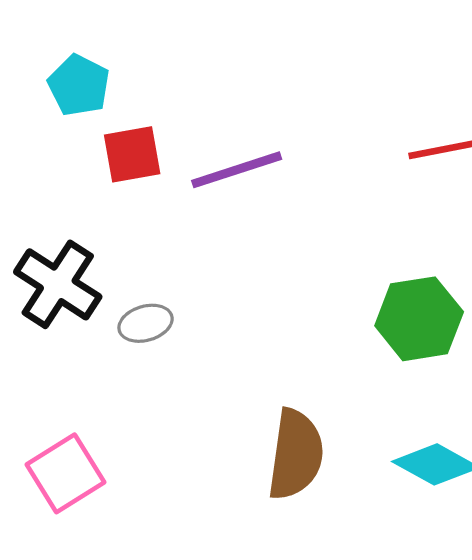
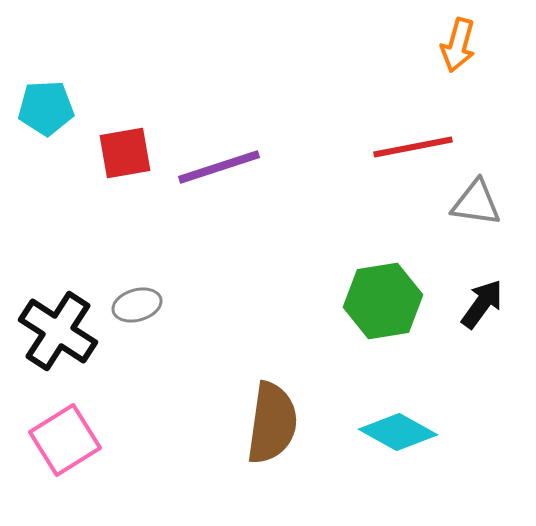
cyan pentagon: (79, 85) -> (46, 108), moved, turned -30
black cross: (58, 284) -> (58, 331), moved

